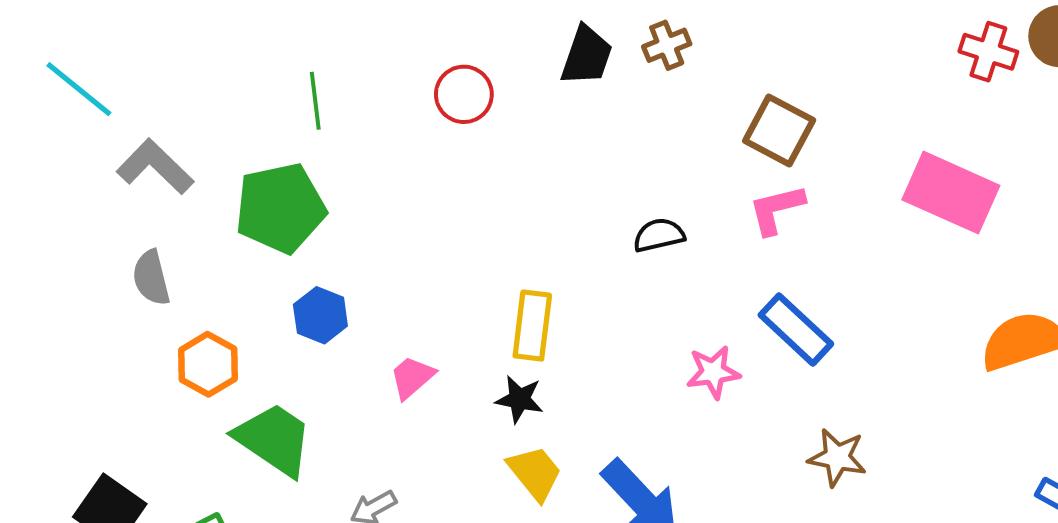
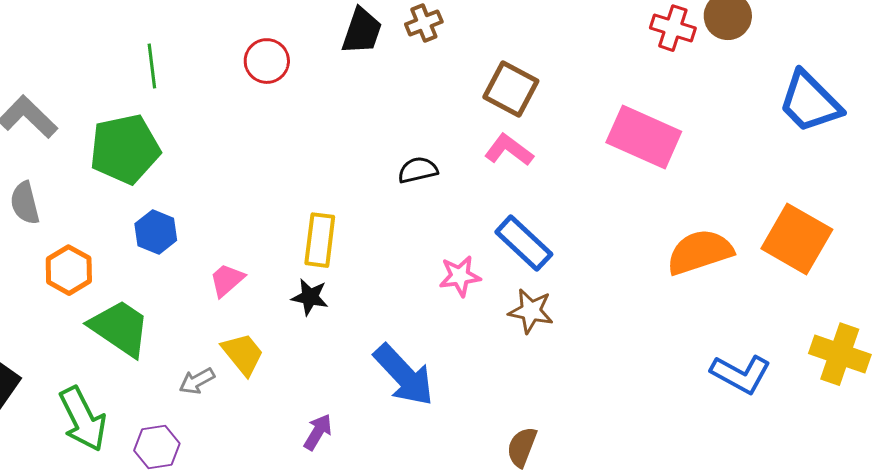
pink L-shape: (776, 209) -> (509, 150), turned 51
brown star: (837, 457) -> (531, 311), moved
yellow trapezoid: (535, 473) -> (243, 354), moved

